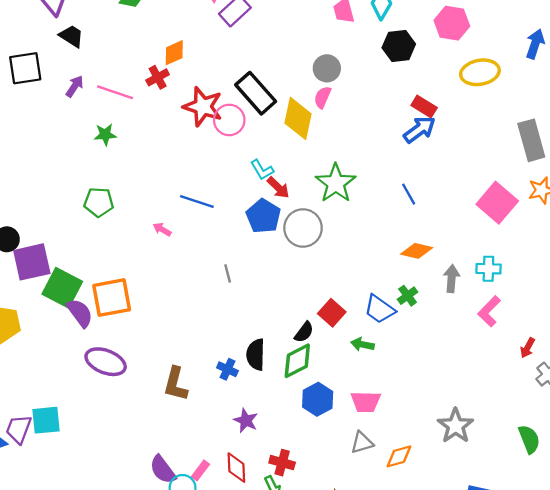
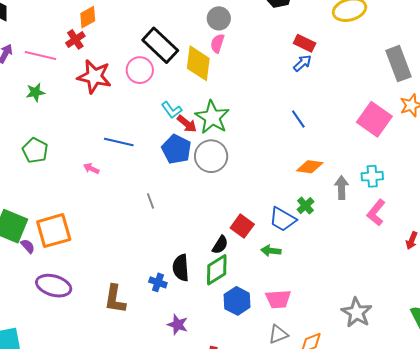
red star: (203, 107) -> (94, 77), moved
blue arrow: (419, 129) -> (302, 63), size x0.7
green star: (336, 183) -> (212, 117), moved
green pentagon: (99, 202) -> (35, 150), turned 30
purple semicircle: (80, 313) -> (28, 246), size x0.6

